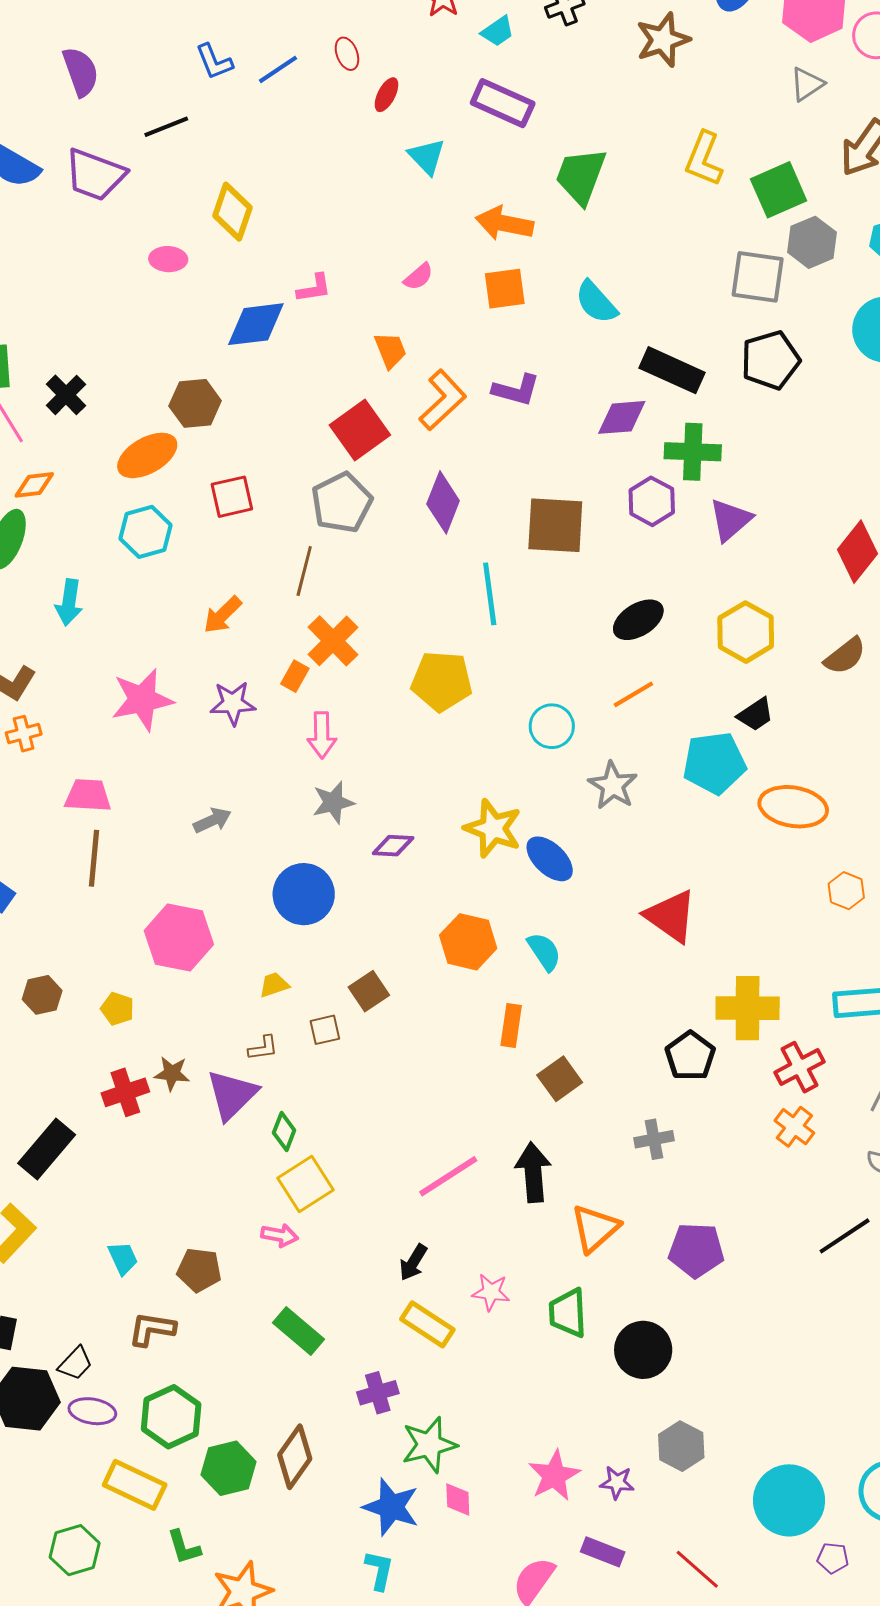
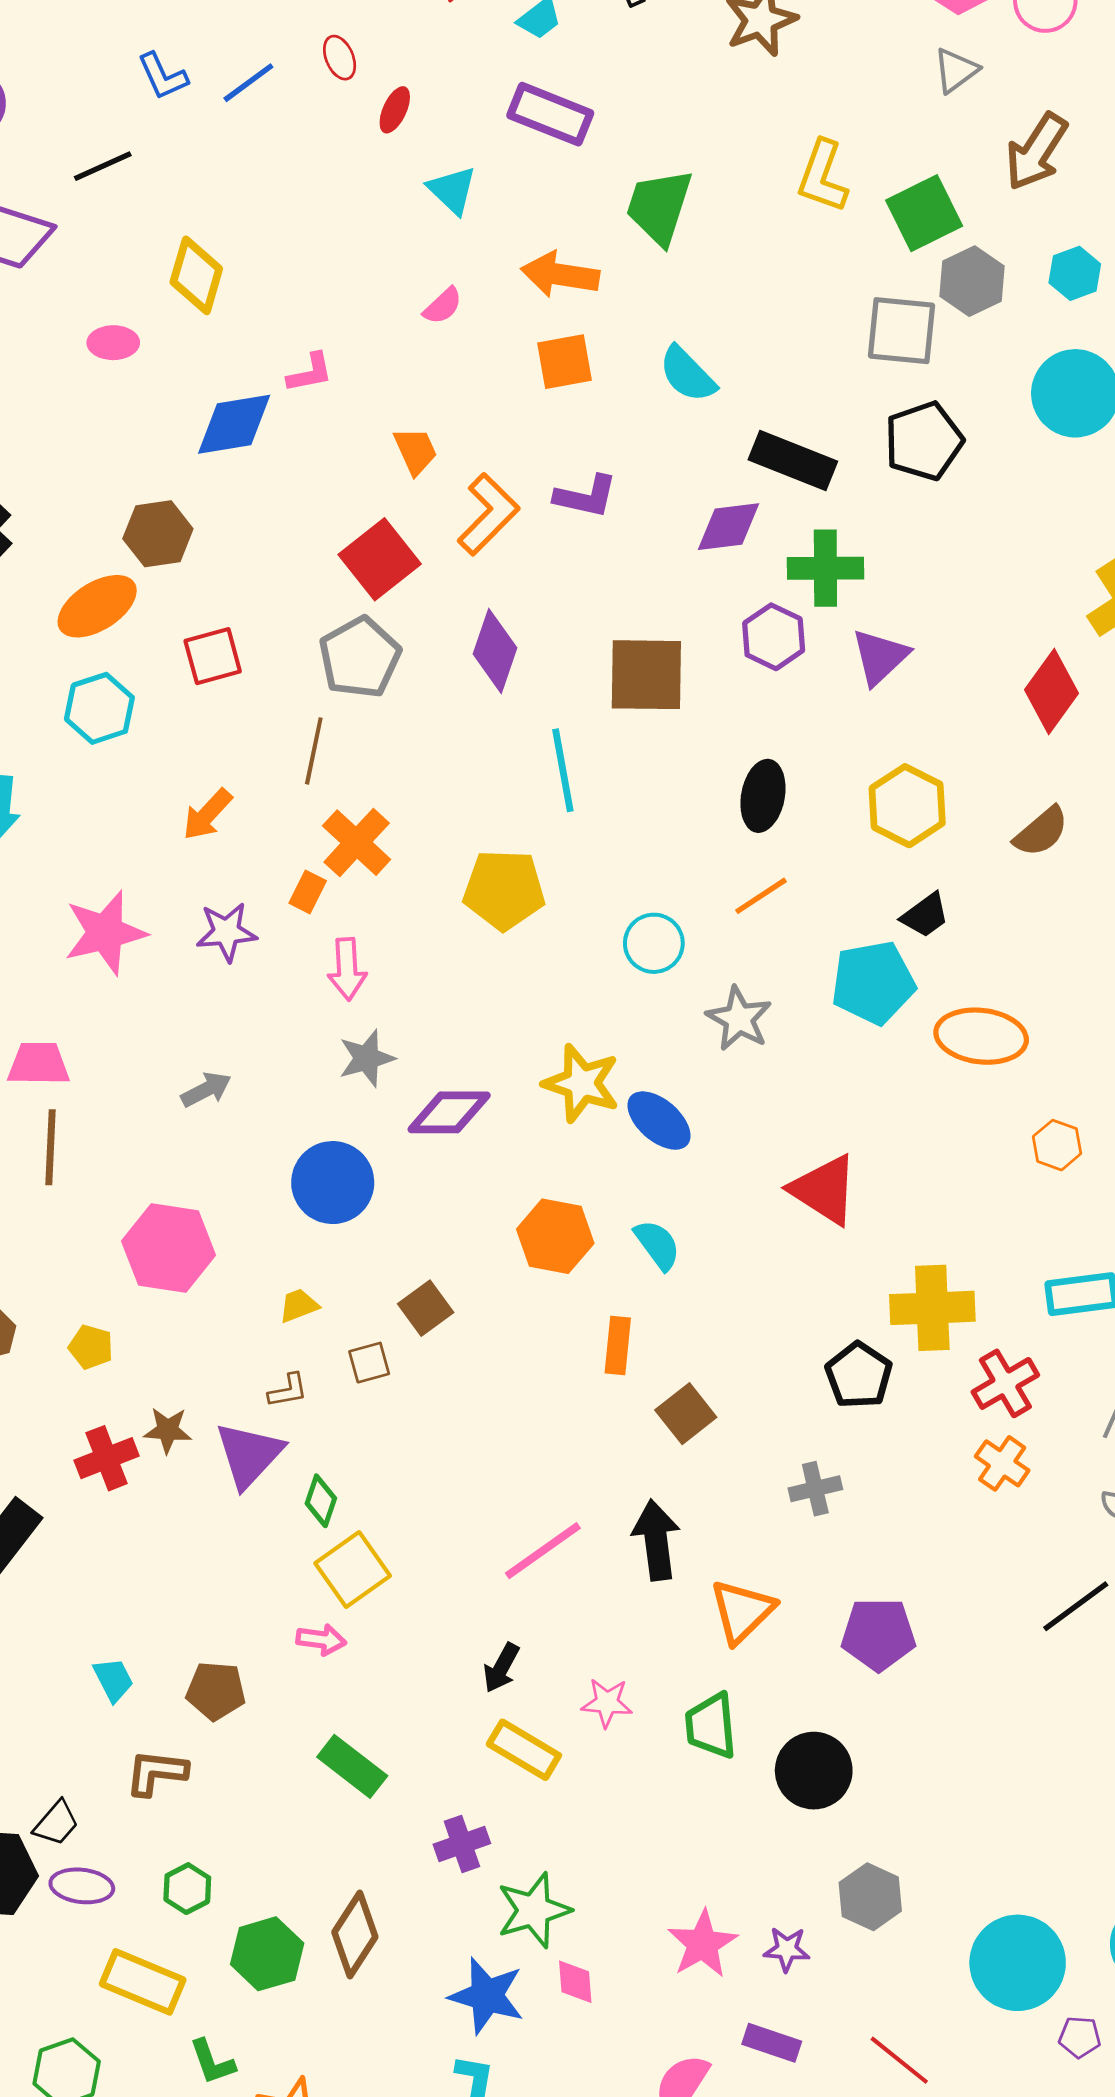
pink semicircle: (418, 277) -> (443, 306), moved
black ellipse: (638, 620) -> (763, 796), turned -45
purple diamond: (393, 846) -> (449, 1112), size x1.5
green hexagon: (171, 1417) -> (187, 1889), size x0.6

